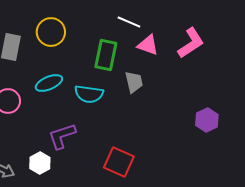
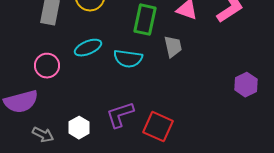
purple L-shape: (62, 136) -> (120, 115), moved

